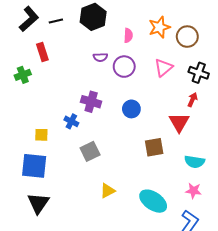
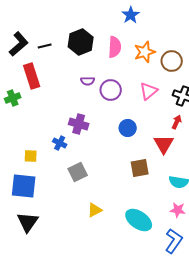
pink semicircle: (128, 35) -> (115, 47), moved, size x1.5
red rectangle: (42, 52) -> (32, 76), size x1.4
blue circle: (131, 109) -> (128, 128), moved

